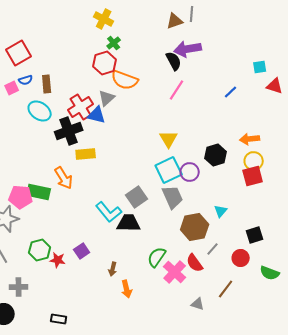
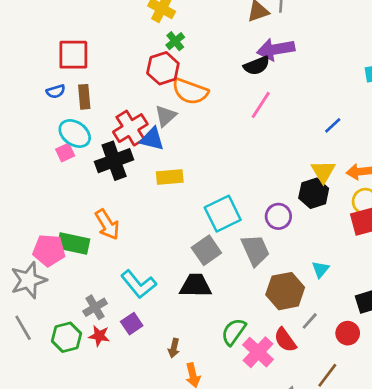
red square: (19, 53) -> (73, 55), moved, turned 30
black semicircle: (174, 61) -> (257, 66), turned 96
pink square: (12, 88) -> (65, 153), moved
blue line: (231, 92) -> (333, 125), moved
yellow triangle: (169, 139) -> (323, 172), moved
yellow rectangle: (86, 154) -> (170, 177), moved
cyan square: (169, 170) -> (223, 214), moved
cyan L-shape: (109, 212) -> (139, 284), moved
green hexagon: (40, 250) -> (67, 337), moved
gray cross: (19, 287) -> (95, 307), moved, turned -30

